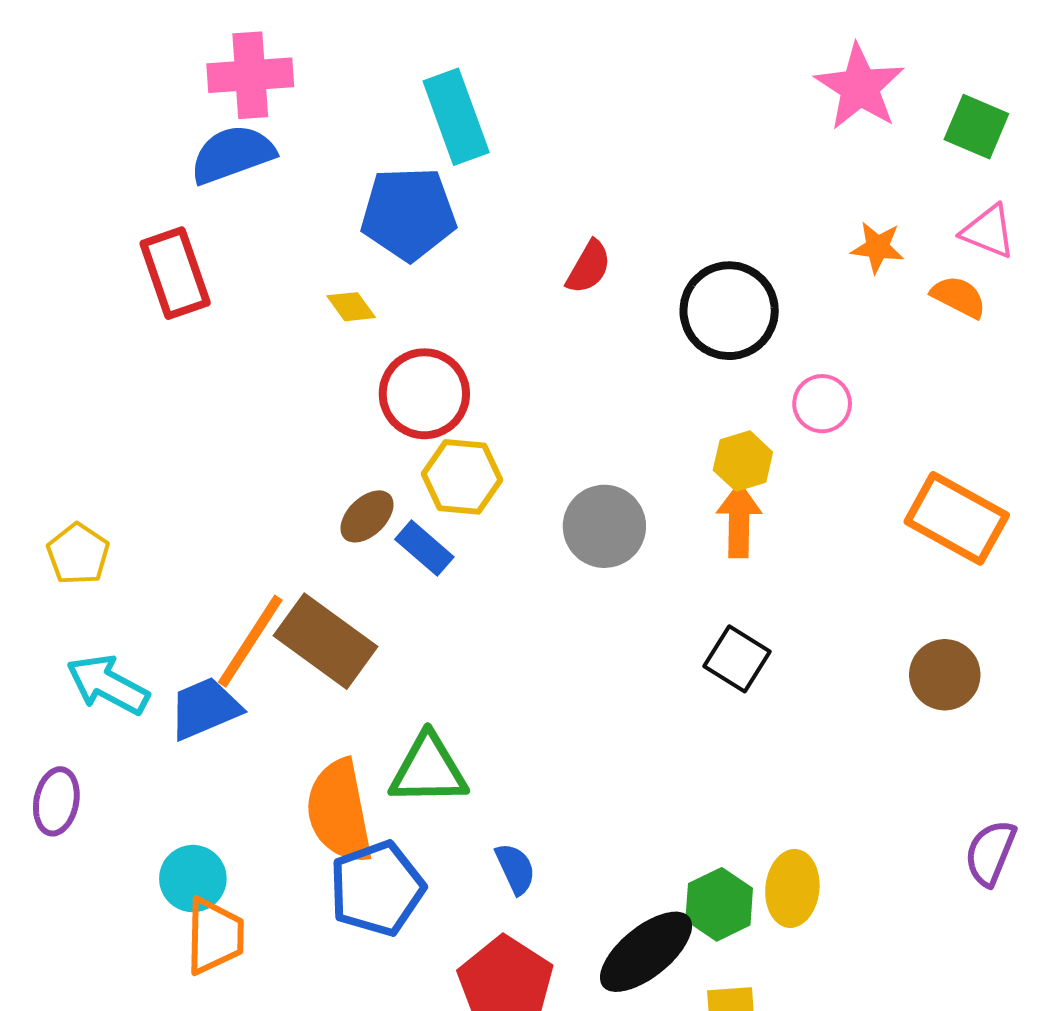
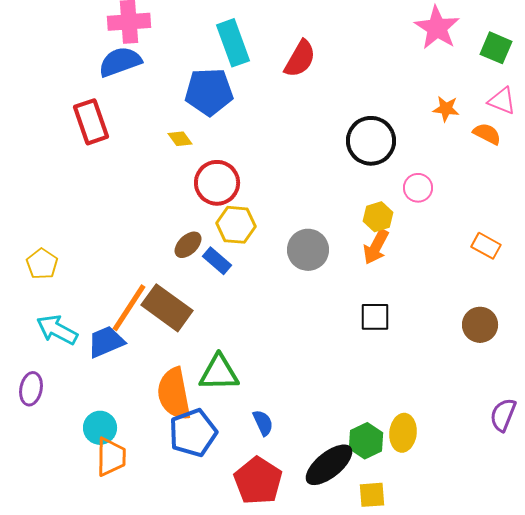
red semicircle: (589, 267) -> (300, 59), moved, size x1.4
orange rectangle: (957, 518) -> (486, 246), size x0.6
orange arrow: (739, 520) -> (376, 247), turned -153
black square: (737, 659) -> (375, 317), turned -32

